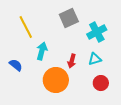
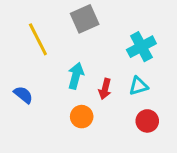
gray square: (69, 18) -> (85, 19), moved
cyan arrow: (42, 51) -> (76, 76), moved
orange circle: (56, 80) -> (82, 117), size x0.6

